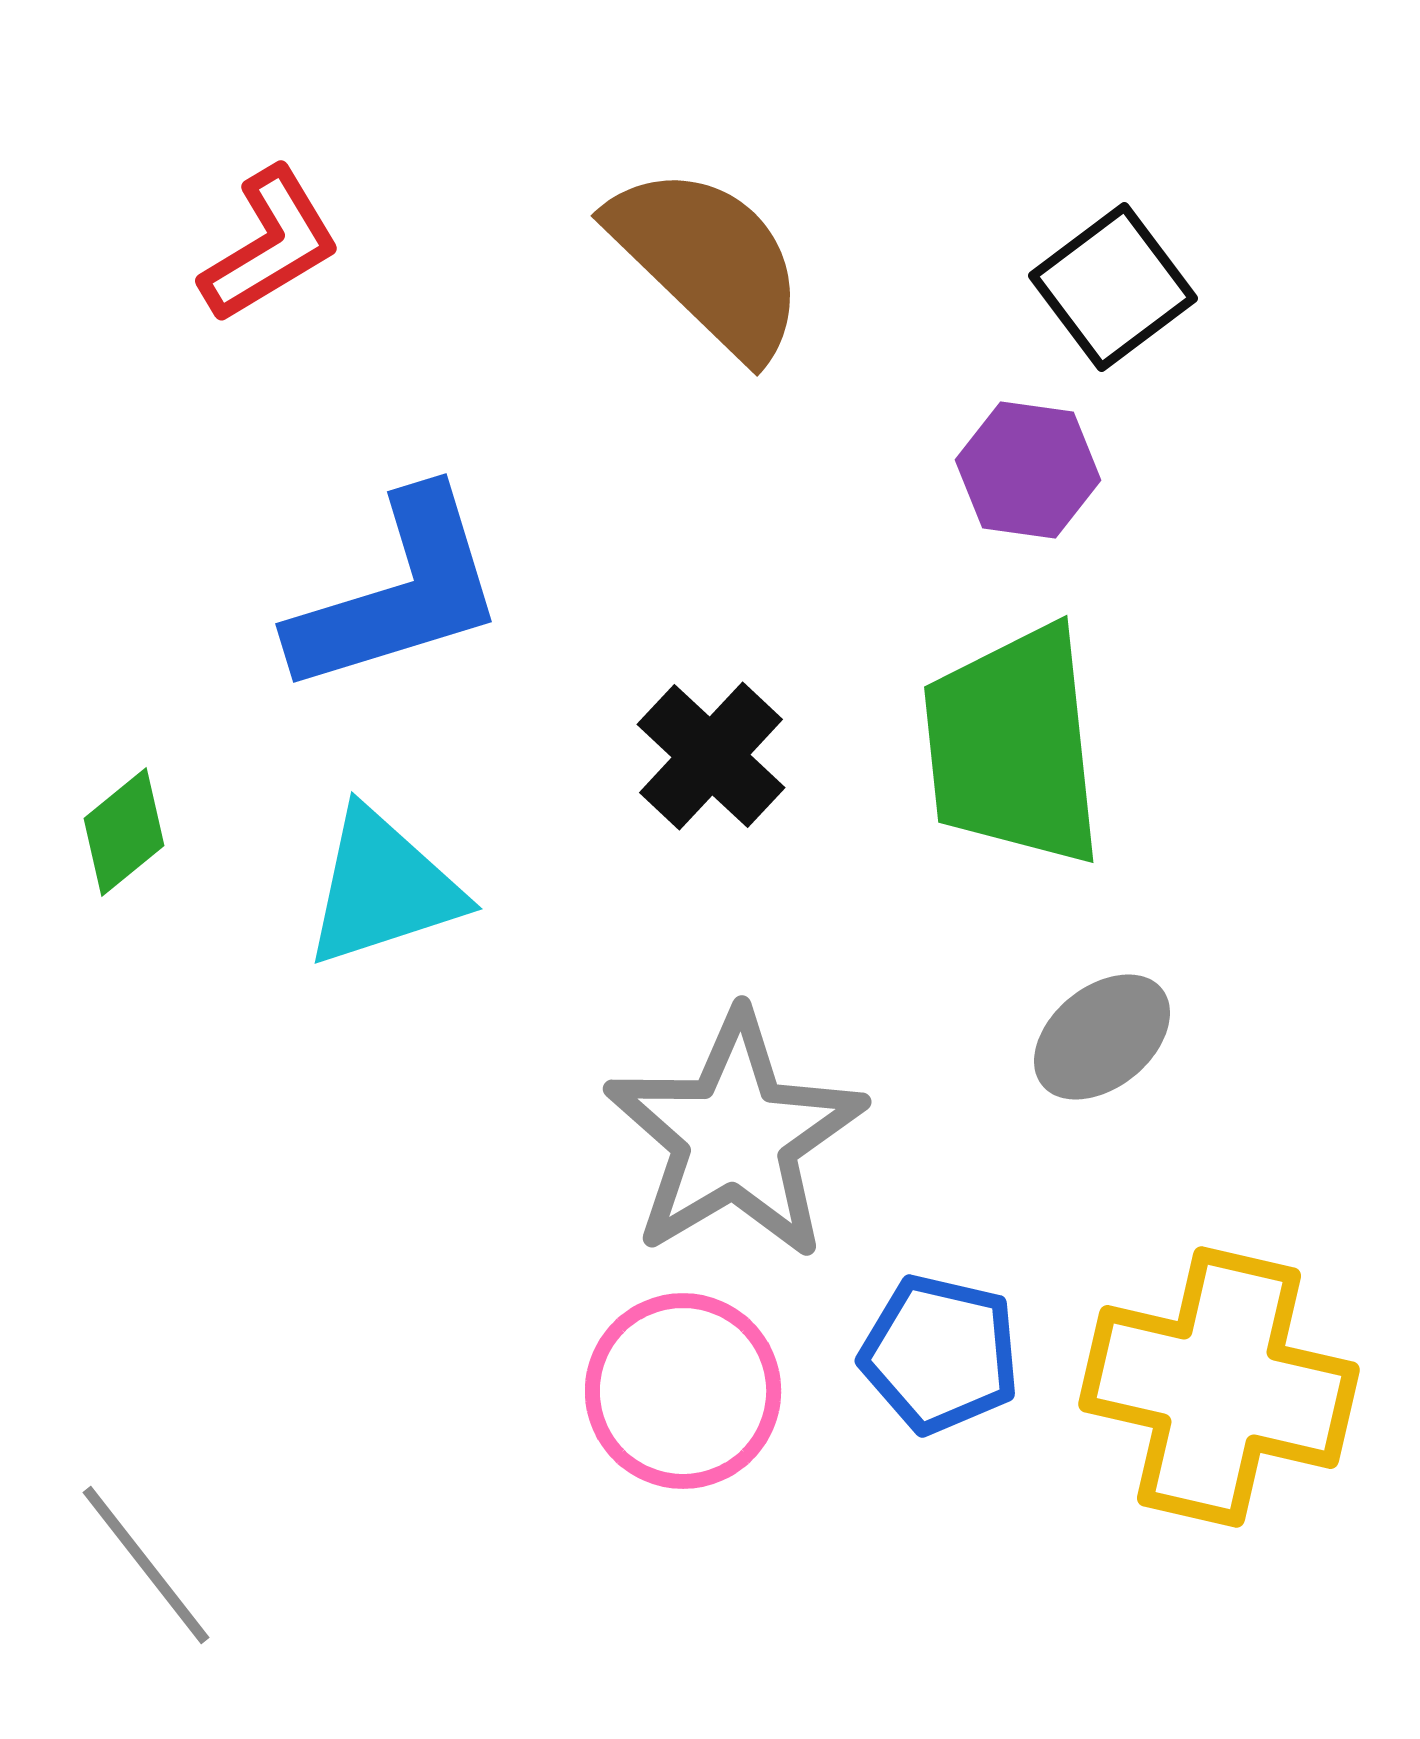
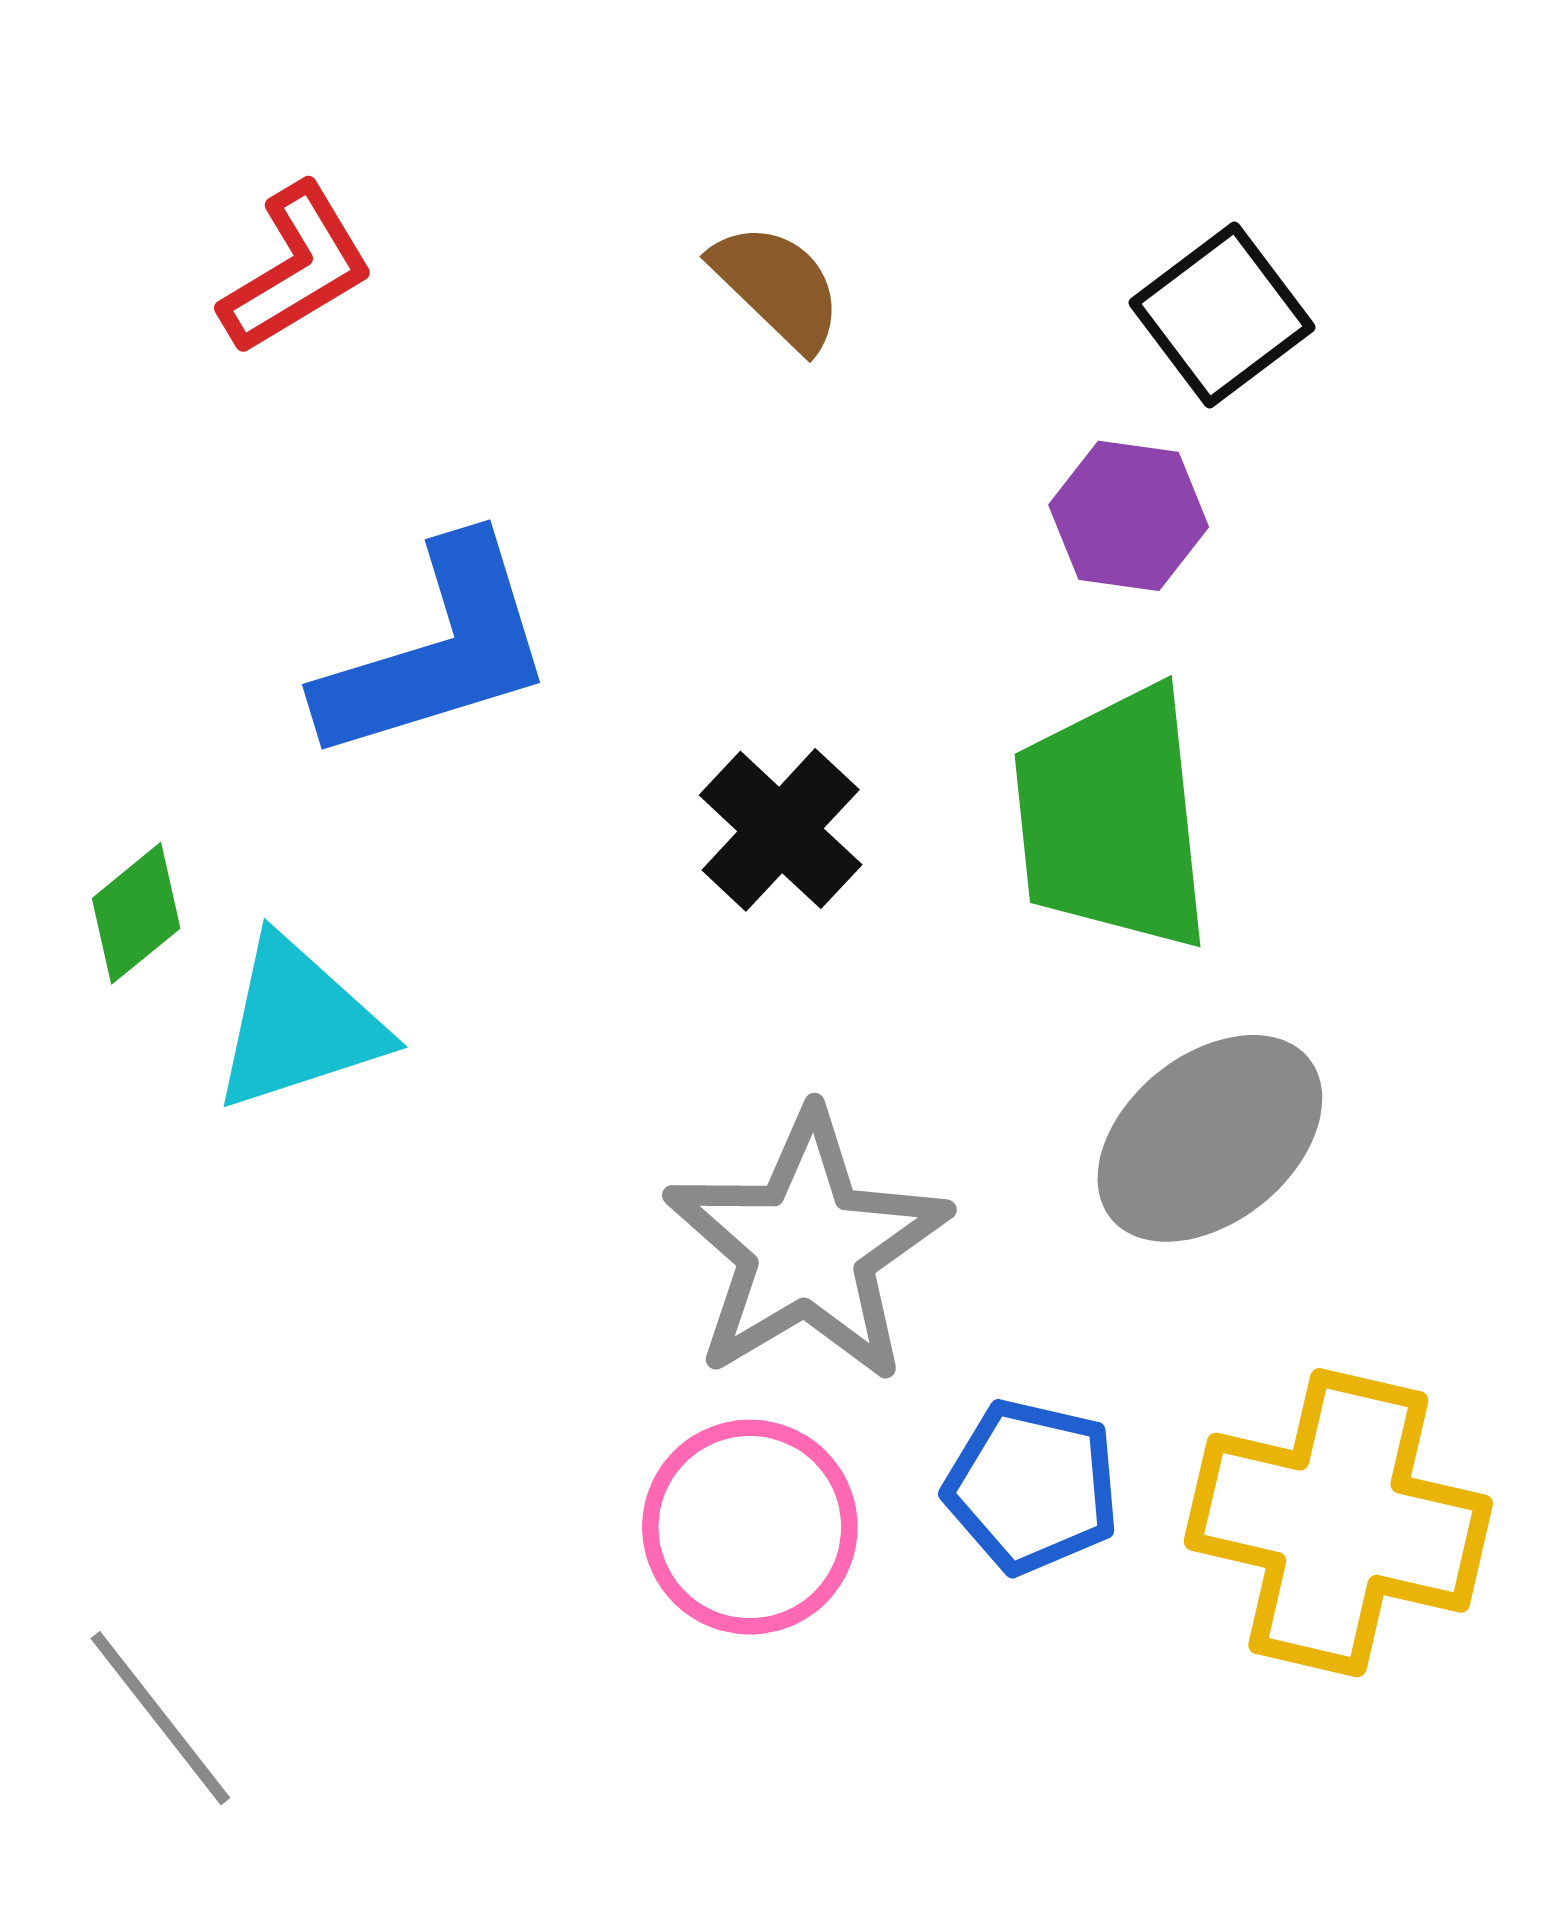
brown semicircle: (708, 261) -> (777, 286), size x0.6
cyan triangle: (383, 888) -> (299, 1024), moved
gray ellipse: (1102, 1037) -> (1210, 1138), size x1.5

